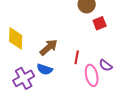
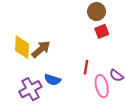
red square: (100, 23) -> (102, 31), moved
brown arrow: (49, 47) -> (41, 49), moved

